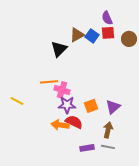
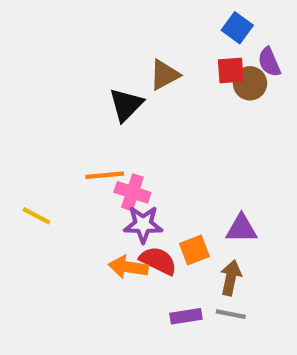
purple semicircle: (107, 18) -> (269, 62), moved
blue square: (92, 36) -> (237, 28), moved
brown circle: (129, 39) -> (250, 83), moved
orange square: (91, 106) -> (194, 250), moved
purple triangle: (113, 107) -> (241, 229), turned 42

